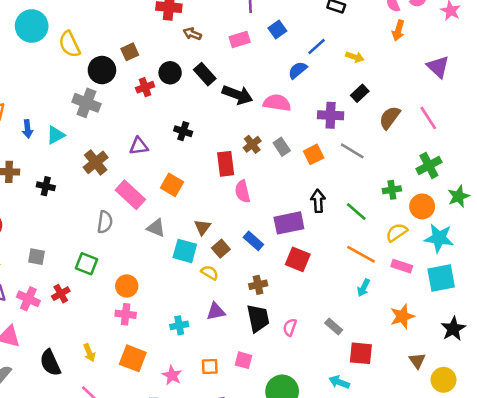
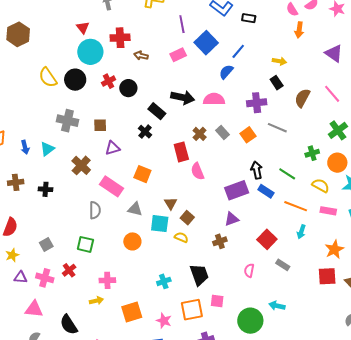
cyan circle: (32, 26) -> (90, 52), moved
blue square: (277, 29) -> (206, 43), size x1.6
brown square: (130, 52) -> (100, 125), moved, turned 32
yellow arrow: (355, 57) -> (279, 61), moved
black circle: (102, 70) -> (75, 80), moved
black rectangle: (205, 74) -> (157, 111), moved
red cross: (145, 87) -> (109, 81), moved
black rectangle: (360, 93) -> (277, 83), turned -72
black cross: (183, 131) -> (145, 132), turned 32
yellow semicircle: (397, 232) -> (321, 186), turned 72
blue rectangle: (253, 241) -> (266, 191), moved
gray square: (37, 257) -> (46, 245), turned -32
red square: (298, 259) -> (267, 239), moved, turned 30
orange circle: (127, 286) -> (132, 241), moved
purple triangle: (216, 311) -> (232, 219), moved
pink cross: (126, 314) -> (107, 280), moved
black trapezoid: (258, 318) -> (199, 275), moved
yellow arrow: (89, 353) -> (96, 301), moved, turned -72
red square: (361, 353) -> (327, 276), moved
orange square: (133, 358) -> (132, 312), turned -30
orange square: (210, 367) -> (192, 310), size x1.6
cyan arrow: (339, 382) -> (277, 306), moved

